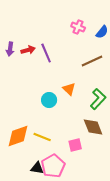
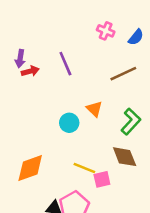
red arrow: (28, 50) -> (30, 71), moved
yellow line: (42, 137) -> (84, 168), moved

